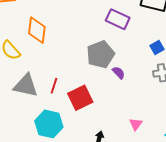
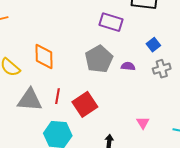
orange diamond: (37, 30) -> (44, 57), moved
purple semicircle: (119, 73) -> (128, 66), moved, turned -32

